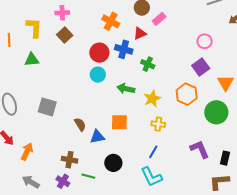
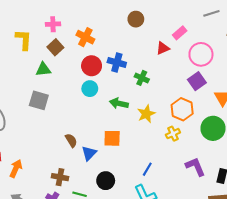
pink rectangle: (159, 19) -> (180, 33), moved
orange cross: (111, 21) -> (85, 37), moved
red triangle: (140, 34) -> (163, 48), moved
pink circle: (205, 41) -> (201, 54), size x1.5
green triangle: (32, 60) -> (43, 69), moved
gray square: (47, 107) -> (39, 100), moved
yellow cross: (158, 124) -> (173, 134), moved, turned -32
blue triangle: (97, 137) -> (89, 153), turned -35

